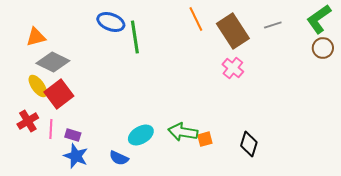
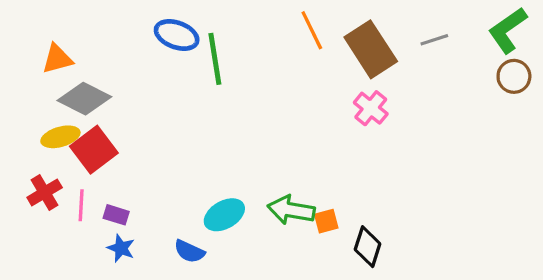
yellow ellipse: (38, 86) -> (60, 137), turned -70
black diamond: (249, 144) -> (368, 247), moved
blue star: (76, 156) -> (121, 248), size x0.7

